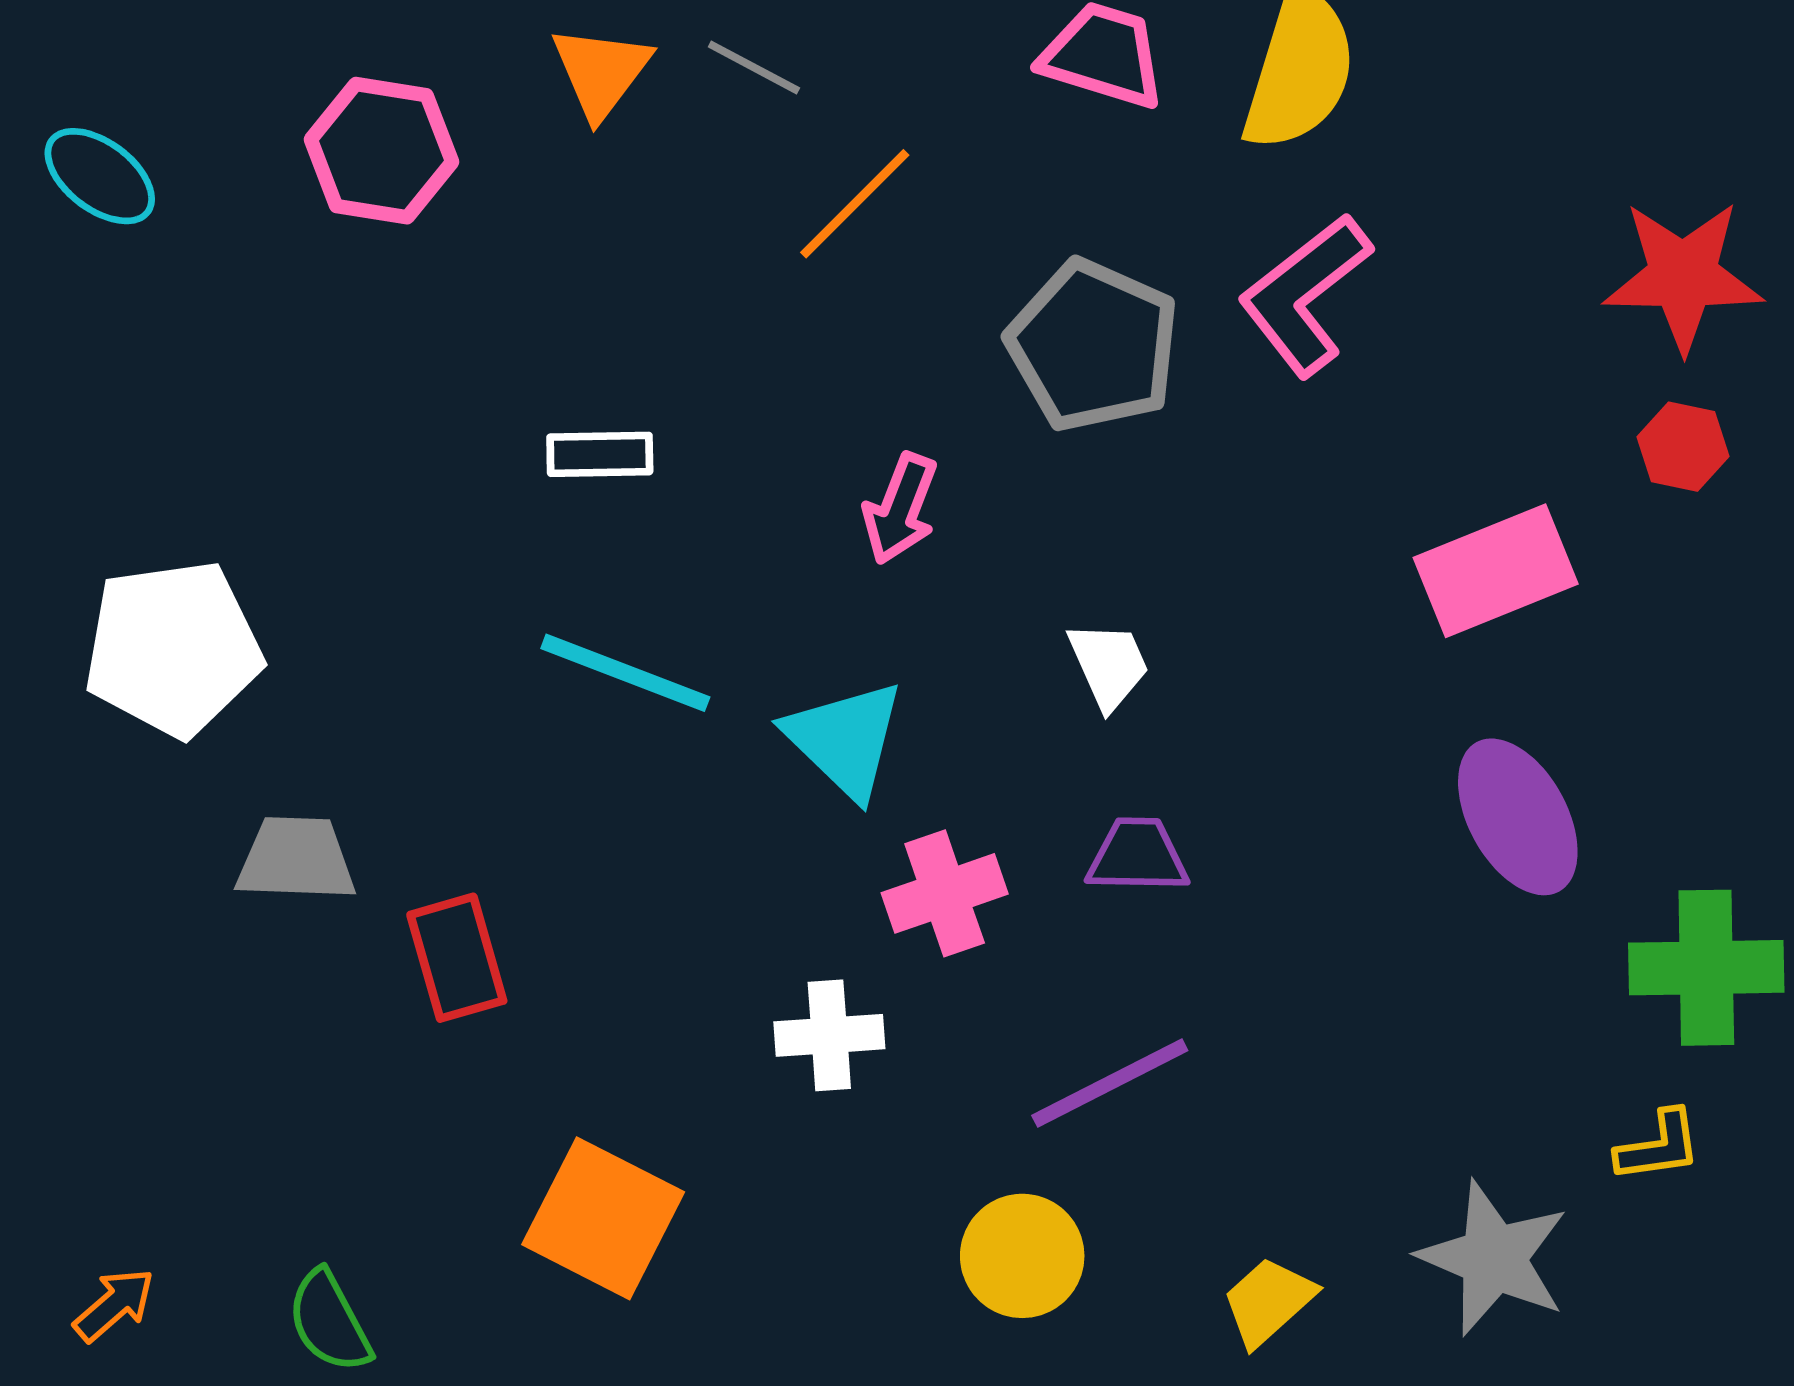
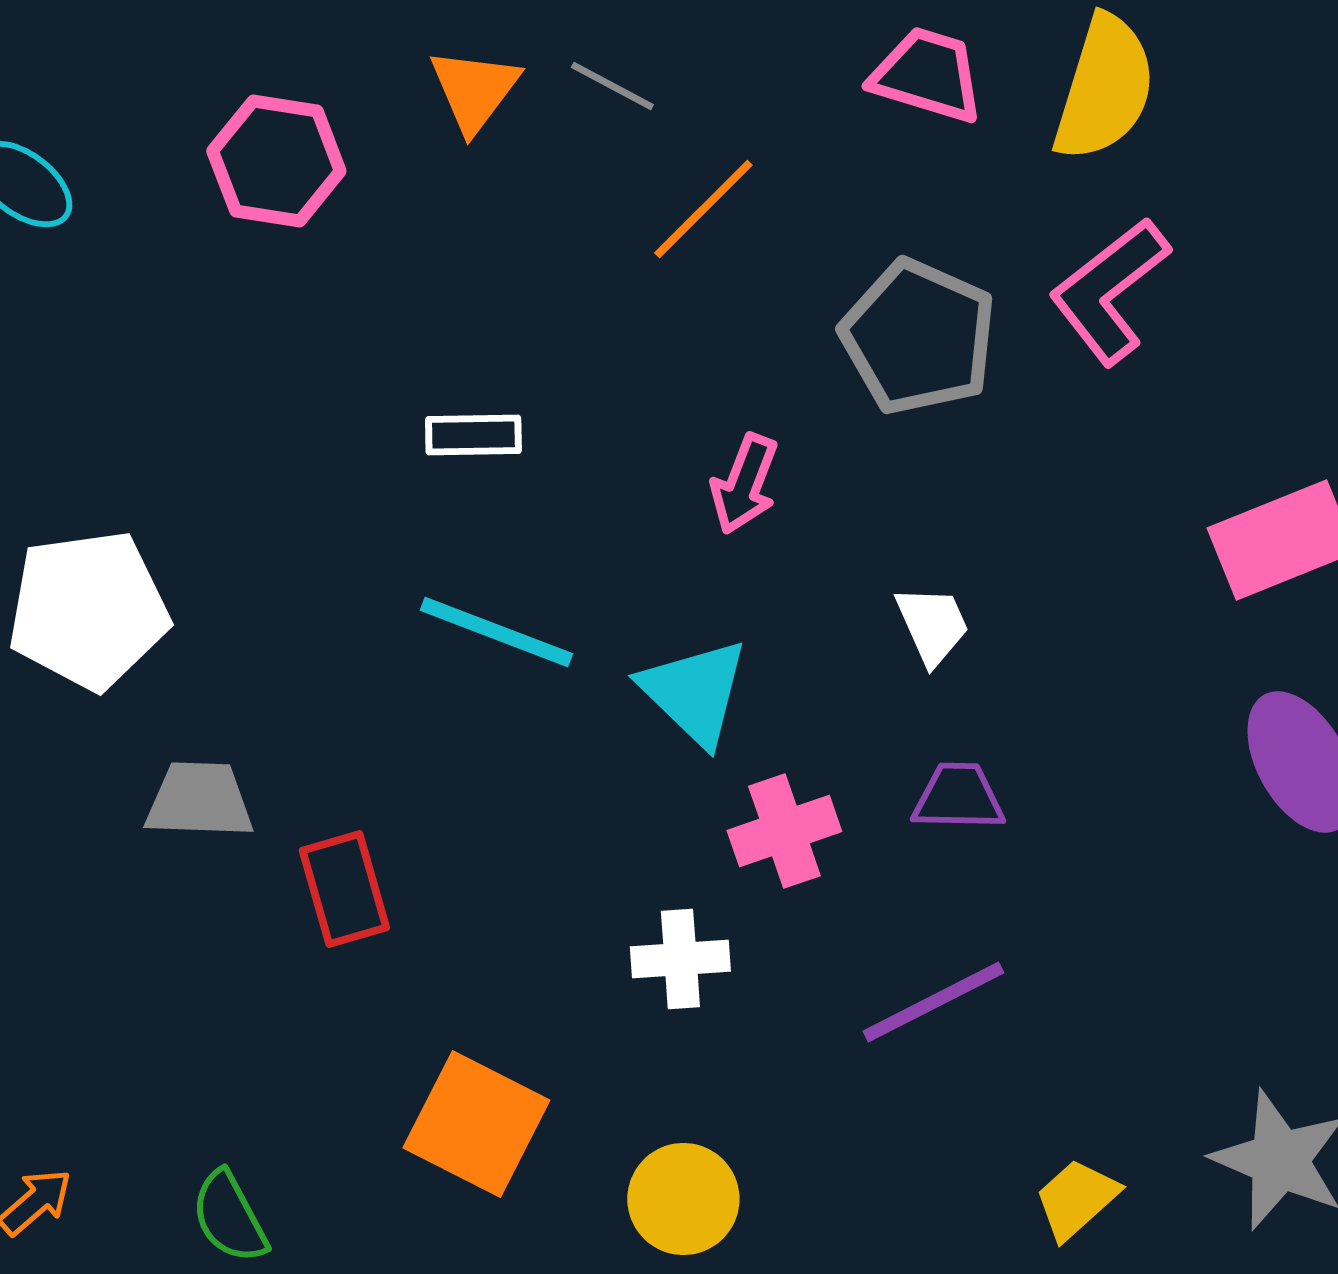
yellow circle: (1022, 1256) -> (683, 1199), moved

